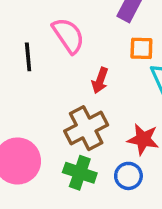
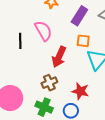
red arrow: (100, 80) -> (59, 57), size x1.5
brown cross: (86, 128) -> (49, 83), size x0.7

